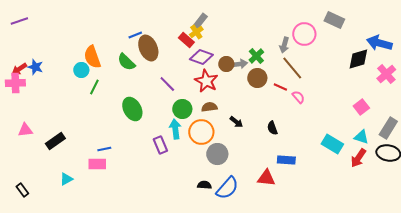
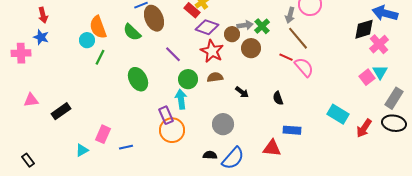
gray arrow: (239, 64) -> (245, 25), moved
red arrow: (19, 69) -> (43, 15), moved, turned -70
pink cross: (386, 74) -> (379, 44), moved
brown circle: (257, 78) -> (251, 48), moved
pink semicircle: (298, 97) -> (304, 67), size x1.5
orange circle: (201, 132) -> (172, 130), moved
cyan triangle: (361, 137) -> (380, 72), moved, turned 42
blue line: (104, 149) -> (126, 147), moved
pink rectangle: (97, 164) -> (103, 134), turned -66
cyan triangle: (66, 179) -> (82, 150), moved

